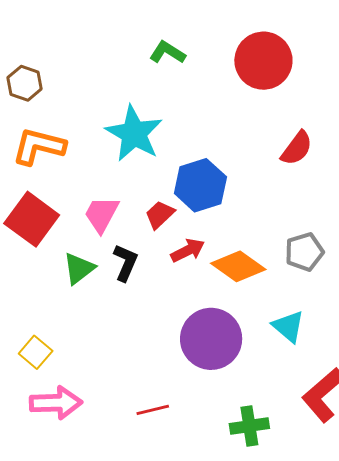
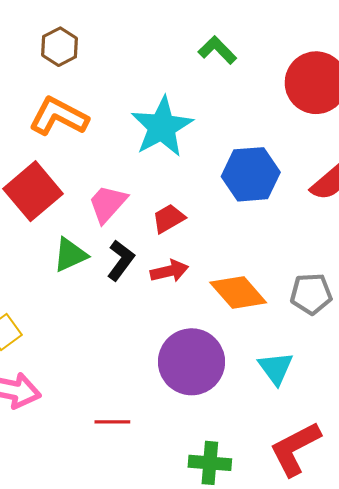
blue hexagon: (200, 185) -> (251, 174), moved
red arrow: (188, 250) -> (169, 271), moved

